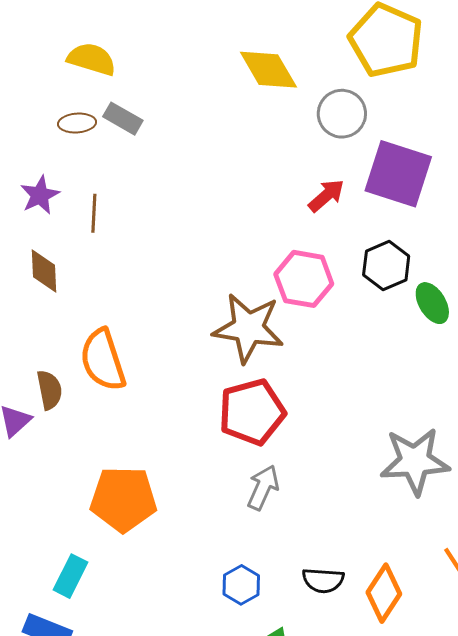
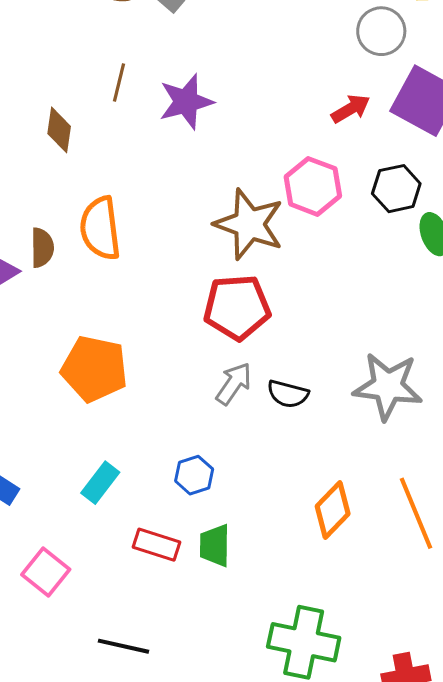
purple star: (40, 195) -> (186, 102), moved, size x1.4
cyan rectangle: (71, 576) -> (100, 483), moved
black semicircle: (323, 580) -> (288, 394), moved

